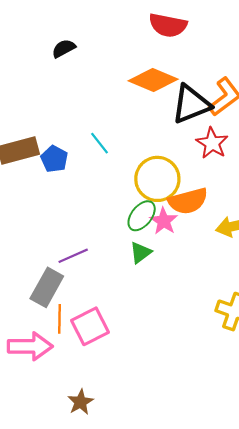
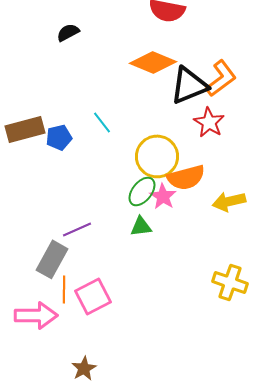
blue pentagon: (54, 159) -> (59, 137), turned 30
green triangle: (141, 253) -> (141, 226), turned 30

